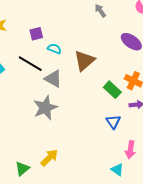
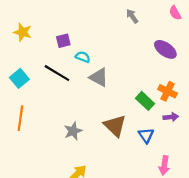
brown triangle: (84, 61) -> (115, 126), moved, turned -35
gray triangle: (53, 79) -> (99, 77), moved
gray star: (45, 108) -> (73, 131), moved, size x0.7

